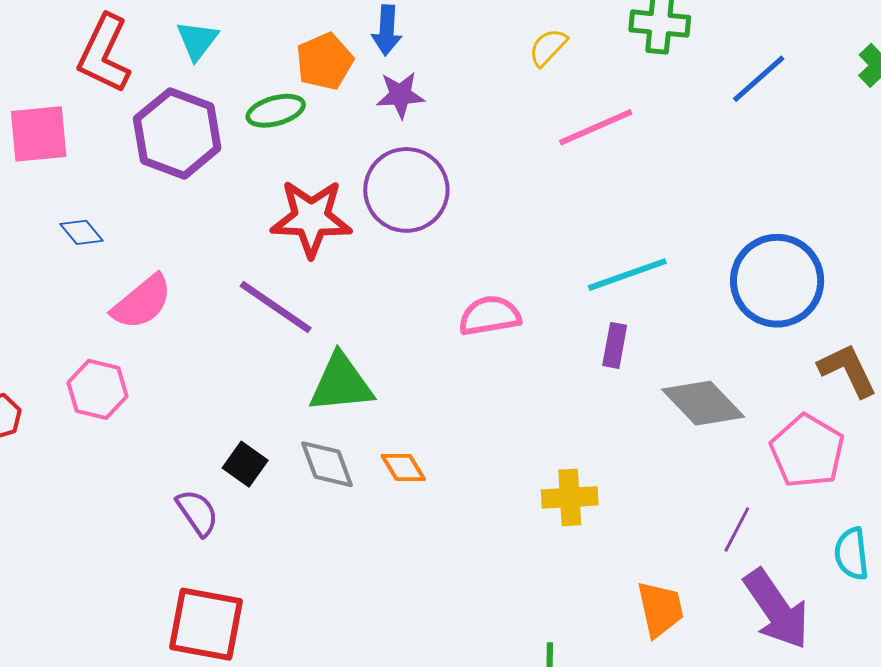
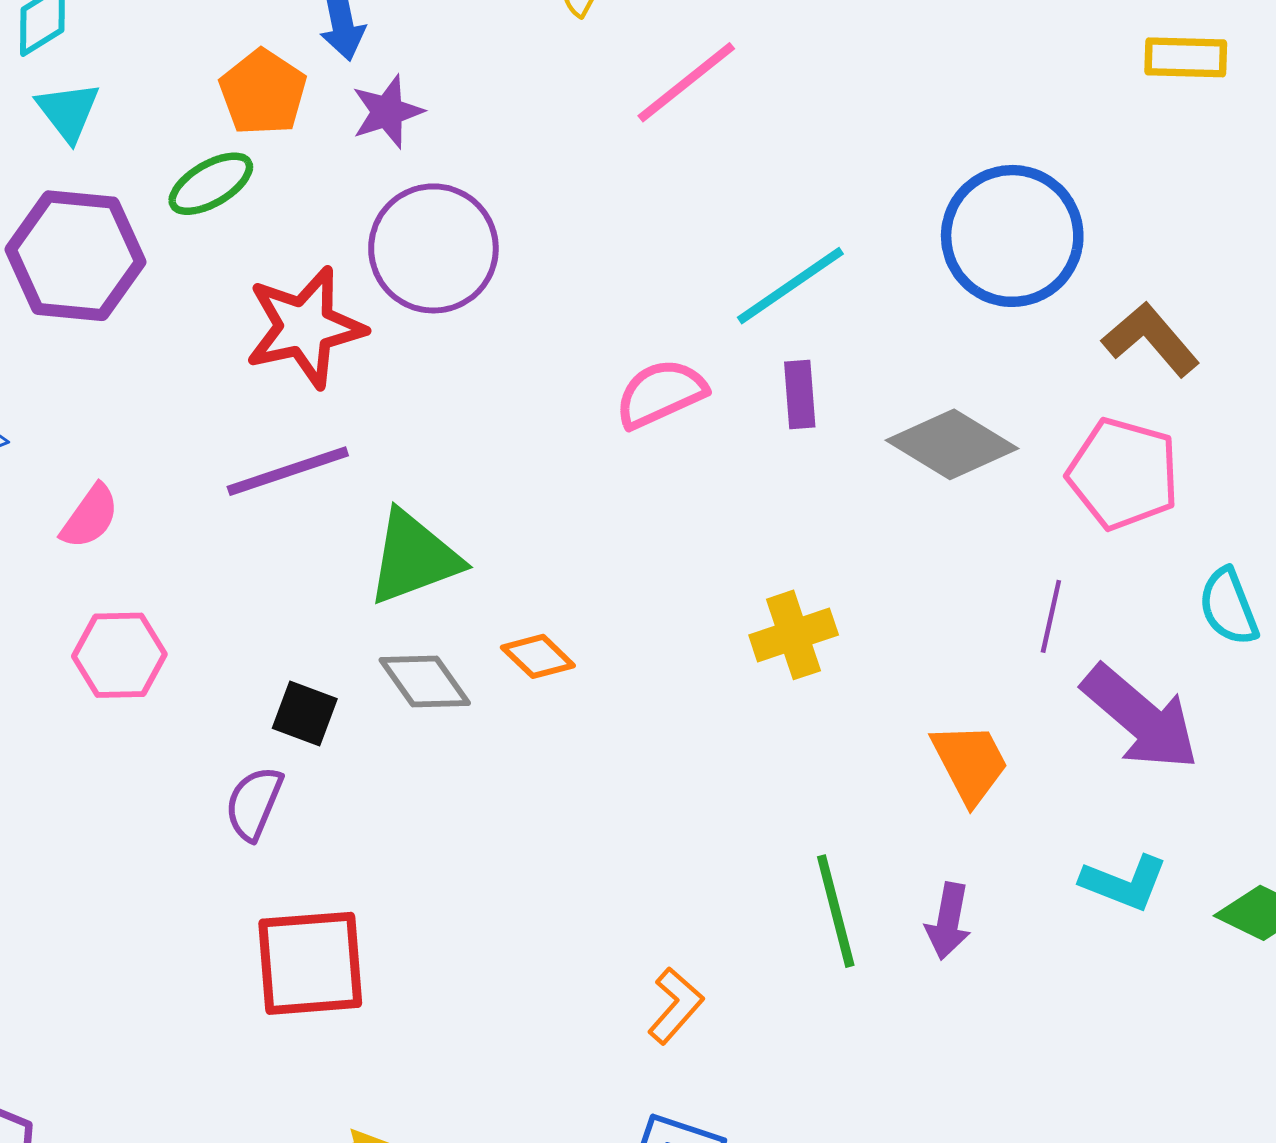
pink semicircle: (142, 302) -> (90, 517), size x0.7
purple line: (276, 307) -> (288, 471), turned -38
pink semicircle: (490, 316) -> (661, 394), moved
pink hexagon: (98, 389) -> (119, 655), moved
purple semicircle: (197, 513) -> (254, 803), turned -108

